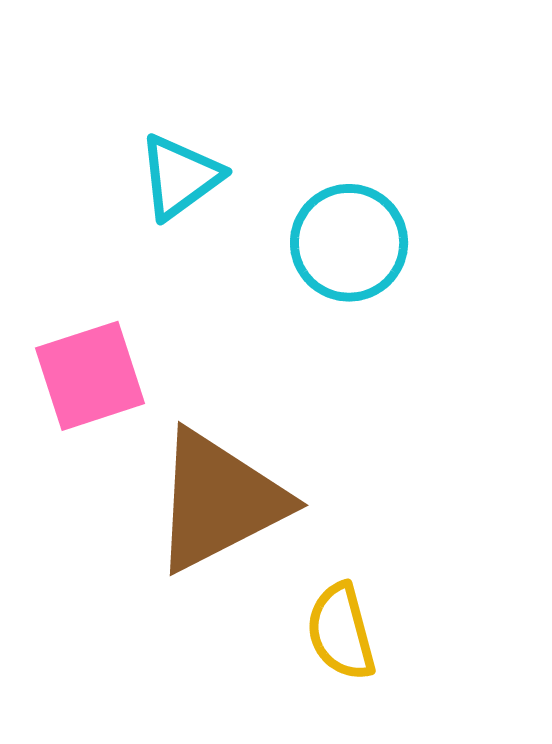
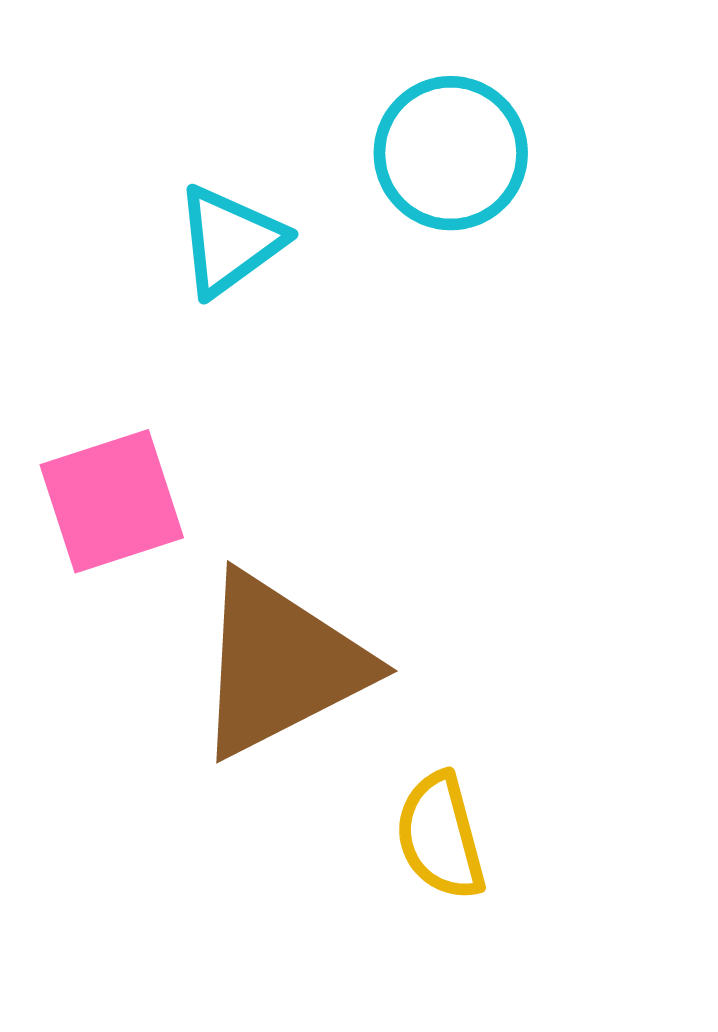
cyan circle: (349, 243) -> (451, 153), moved

